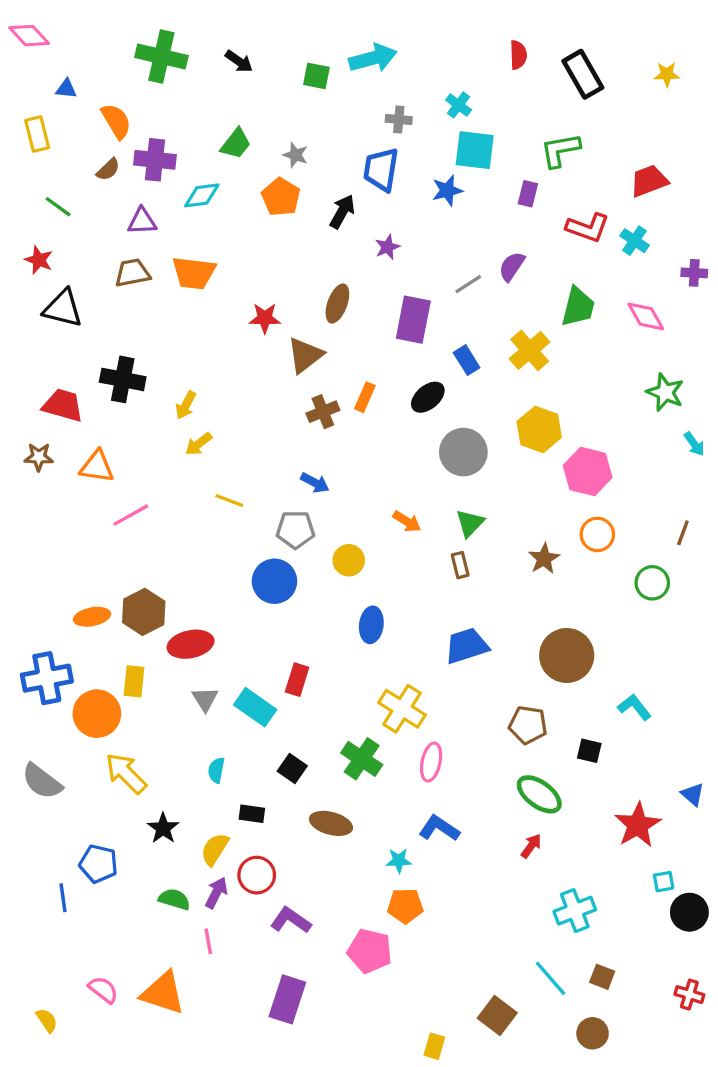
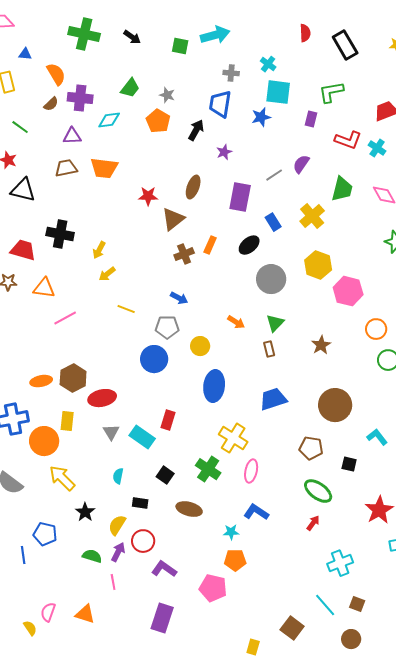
orange circle: (597, 534) -> (376, 329), moved
blue ellipse: (371, 625) -> (214, 386), size x1.4
pink semicircle: (103, 990) -> (48, 612), turned -108
orange triangle: (163, 993) -> (85, 614), size x0.7
yellow semicircle: (47, 1020) -> (30, 628), moved

